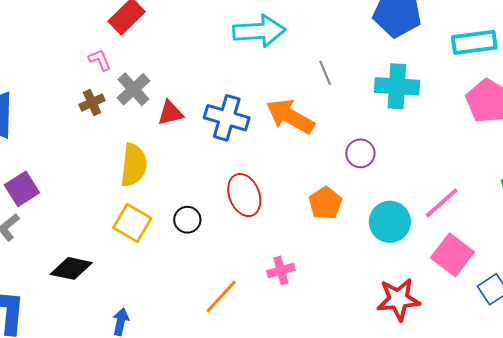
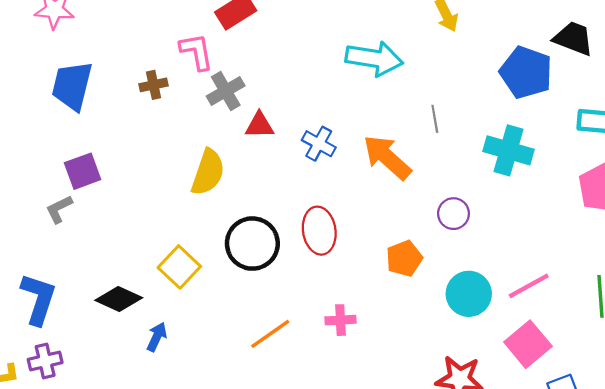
pink L-shape: (100, 60) -> (197, 52), size x1.5
brown cross: (92, 103) -> (154, 85), moved
blue cross: (227, 118) -> (319, 144), size x0.7
black circle: (187, 220) -> (252, 244), size x1.8
yellow square: (132, 223) -> (179, 267), moved
black diamond: (71, 268) -> (119, 299), moved

